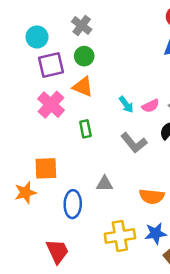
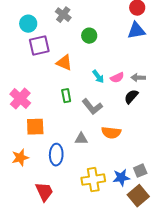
green circle: (84, 56) -> (89, 36), moved
pink cross: (51, 105) -> (20, 99), moved
gray L-shape: (134, 143) -> (92, 107), moved
orange star: (26, 193) -> (20, 158), moved
orange semicircle: (152, 196) -> (111, 133), moved

